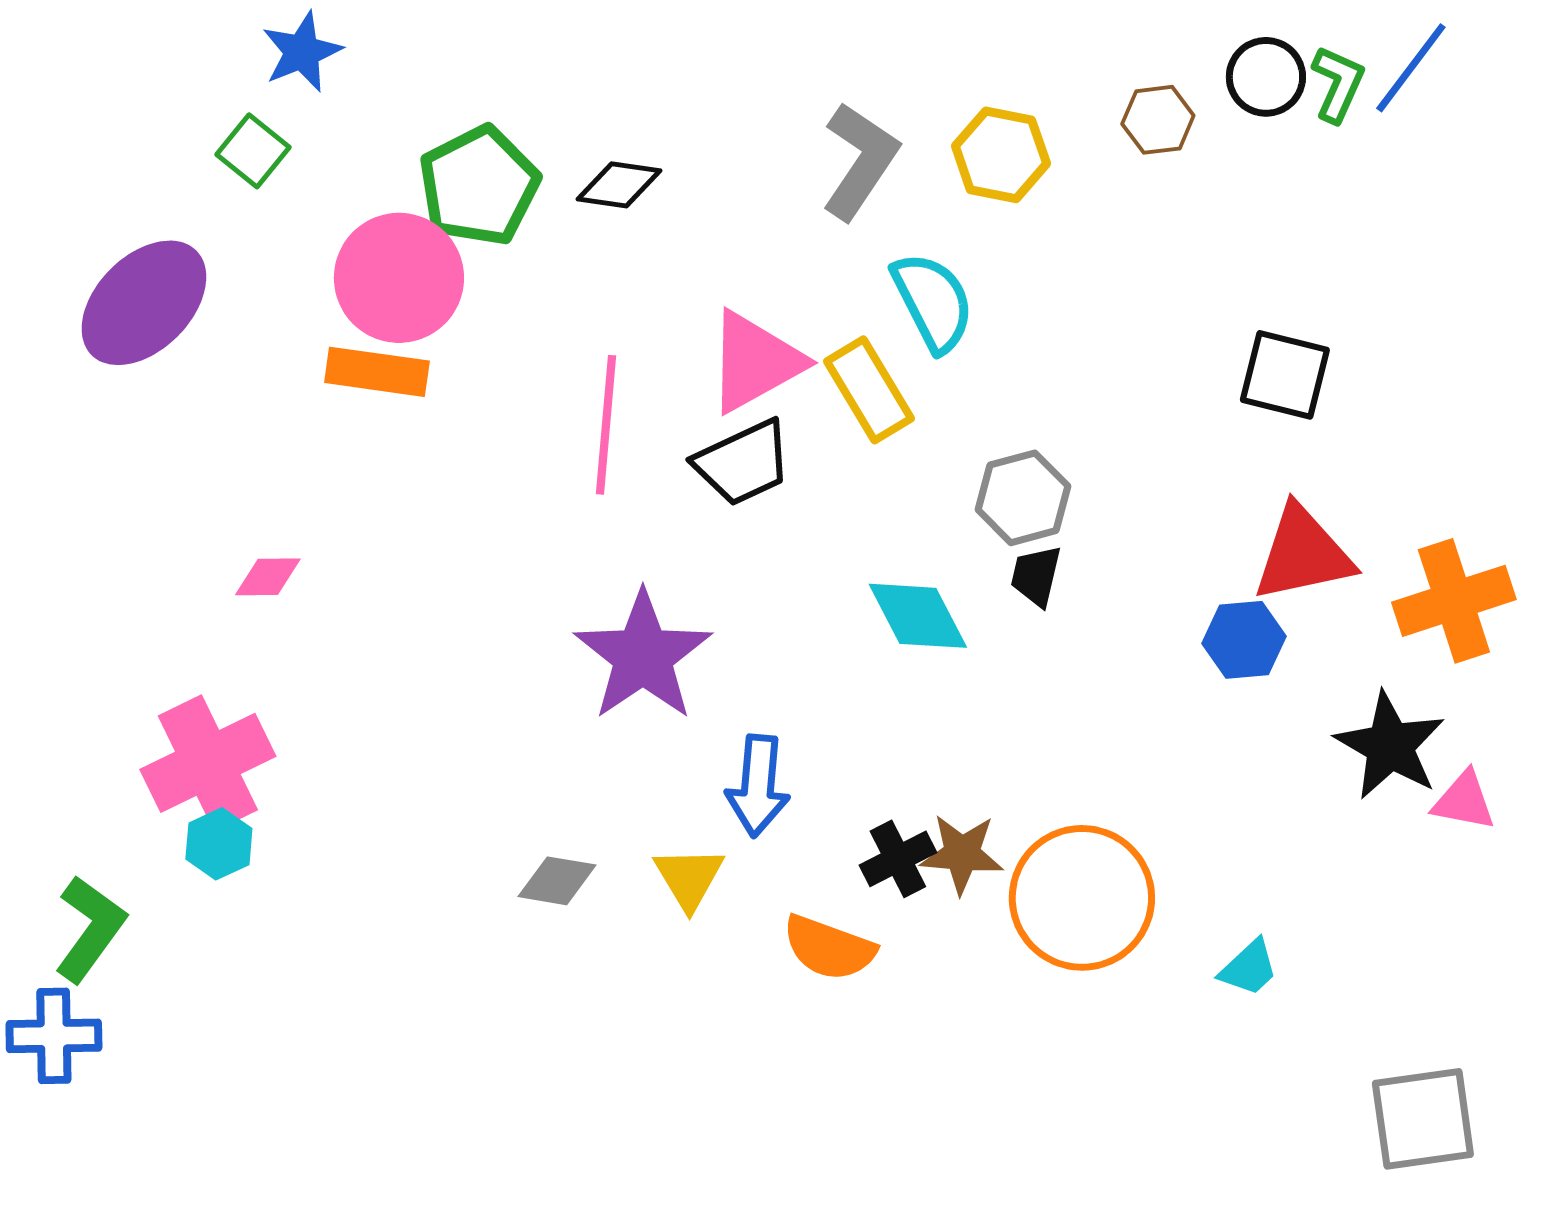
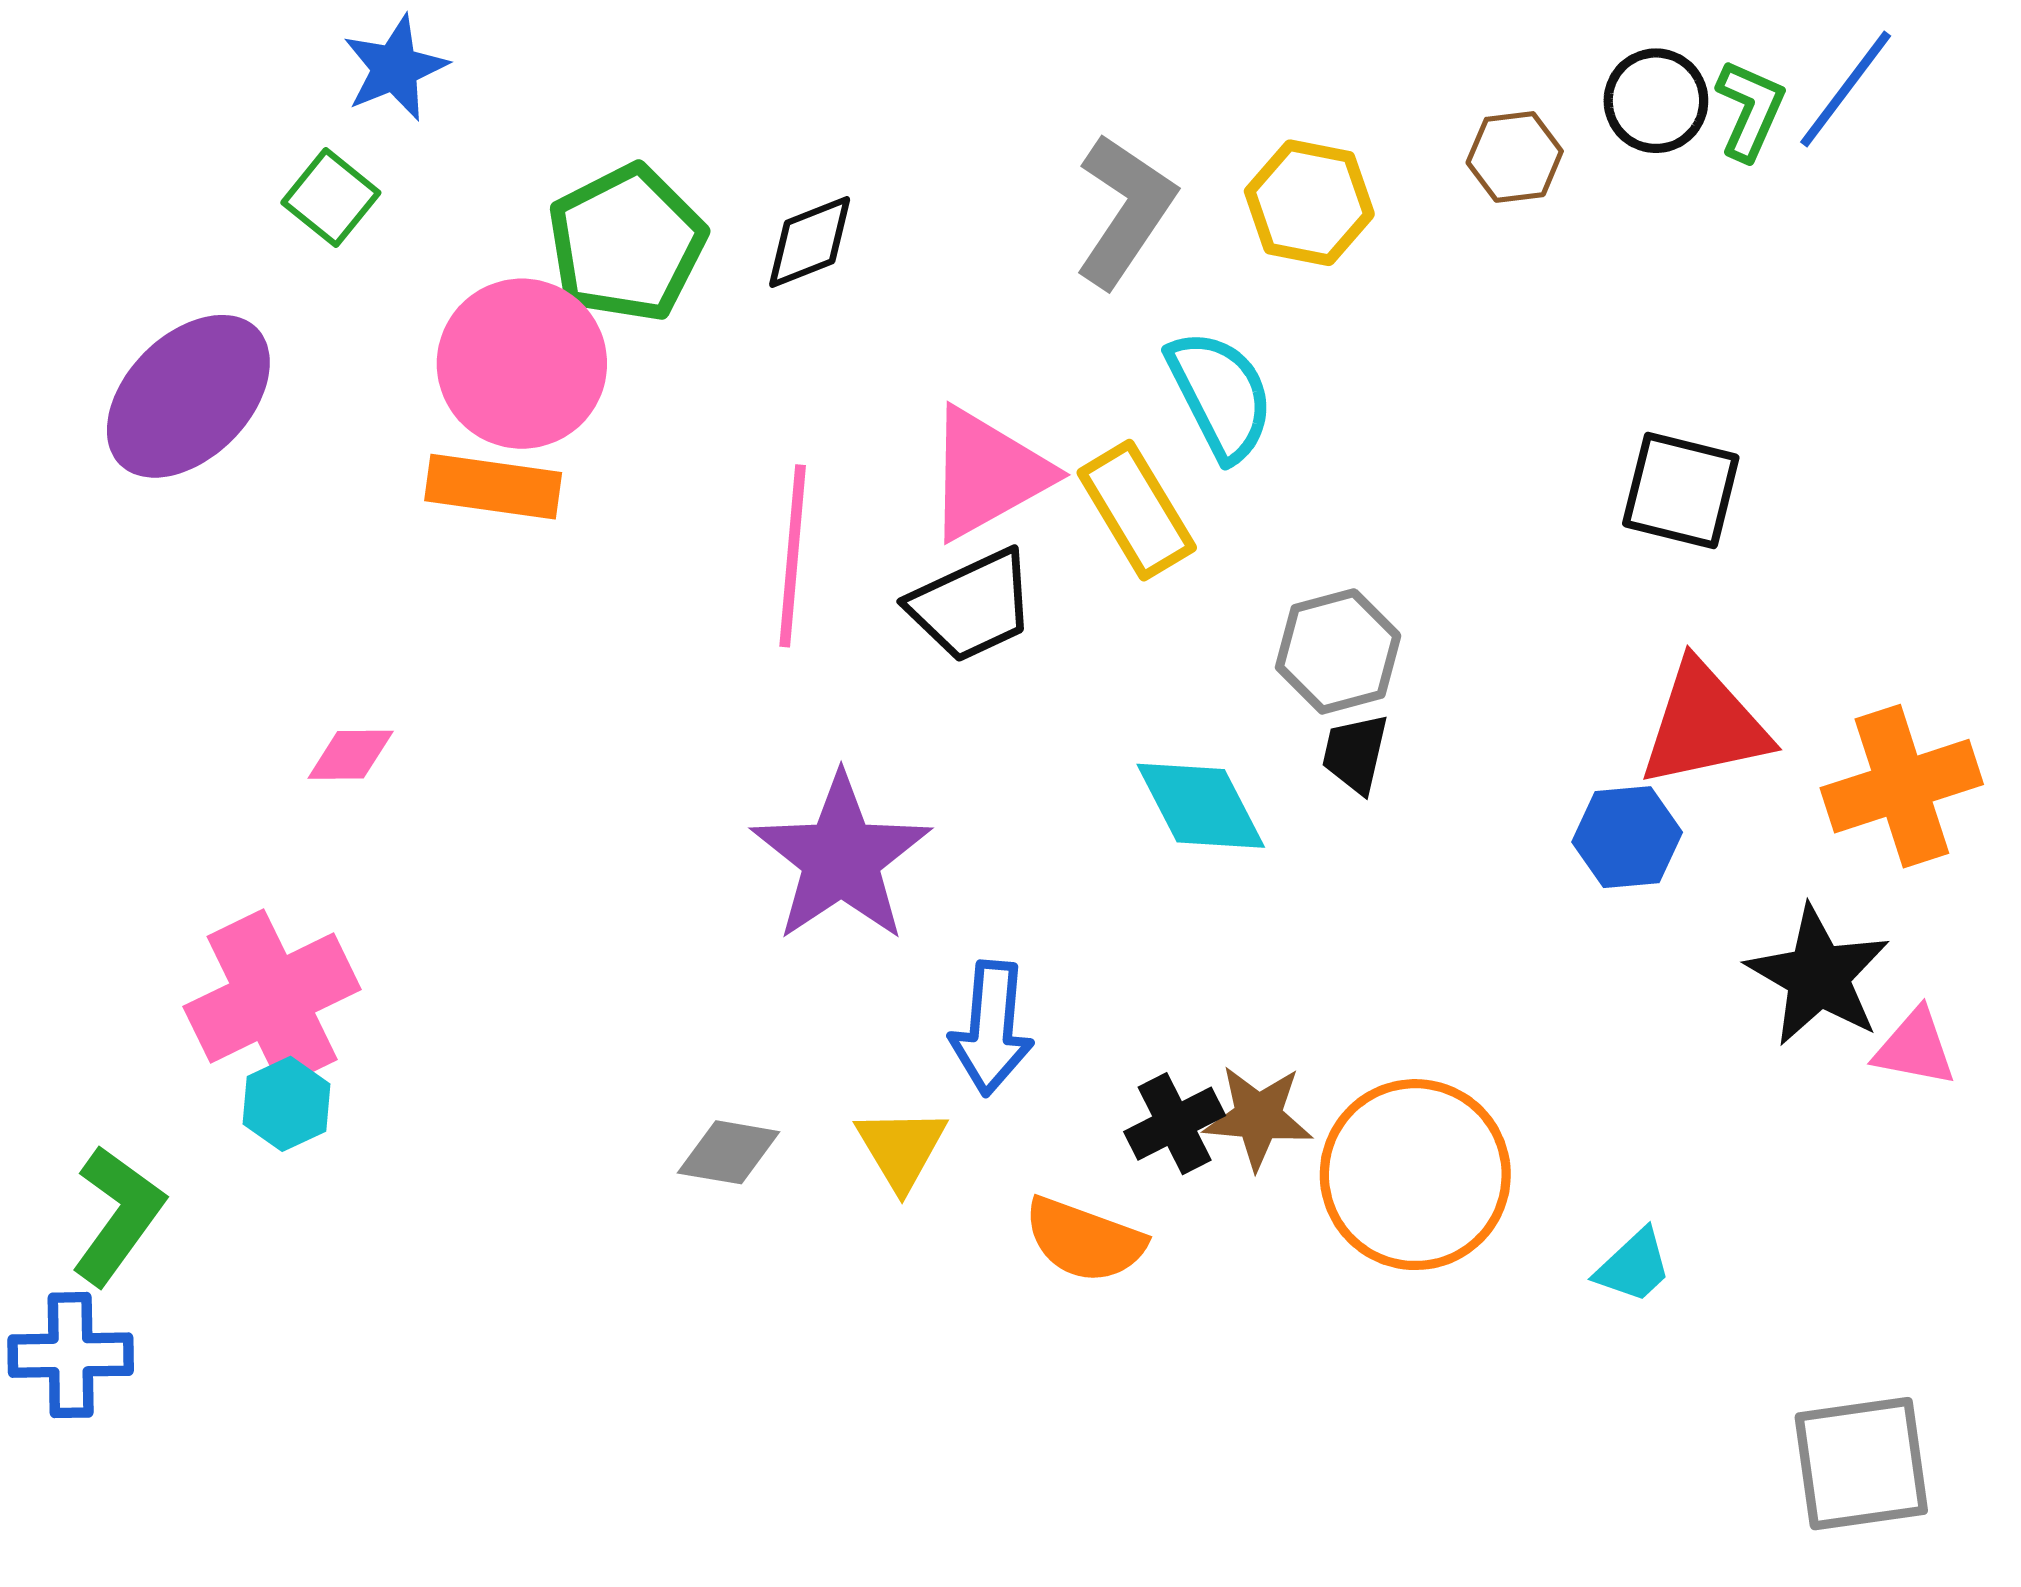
black diamond: (619, 185) -> (810, 242), turned -30

